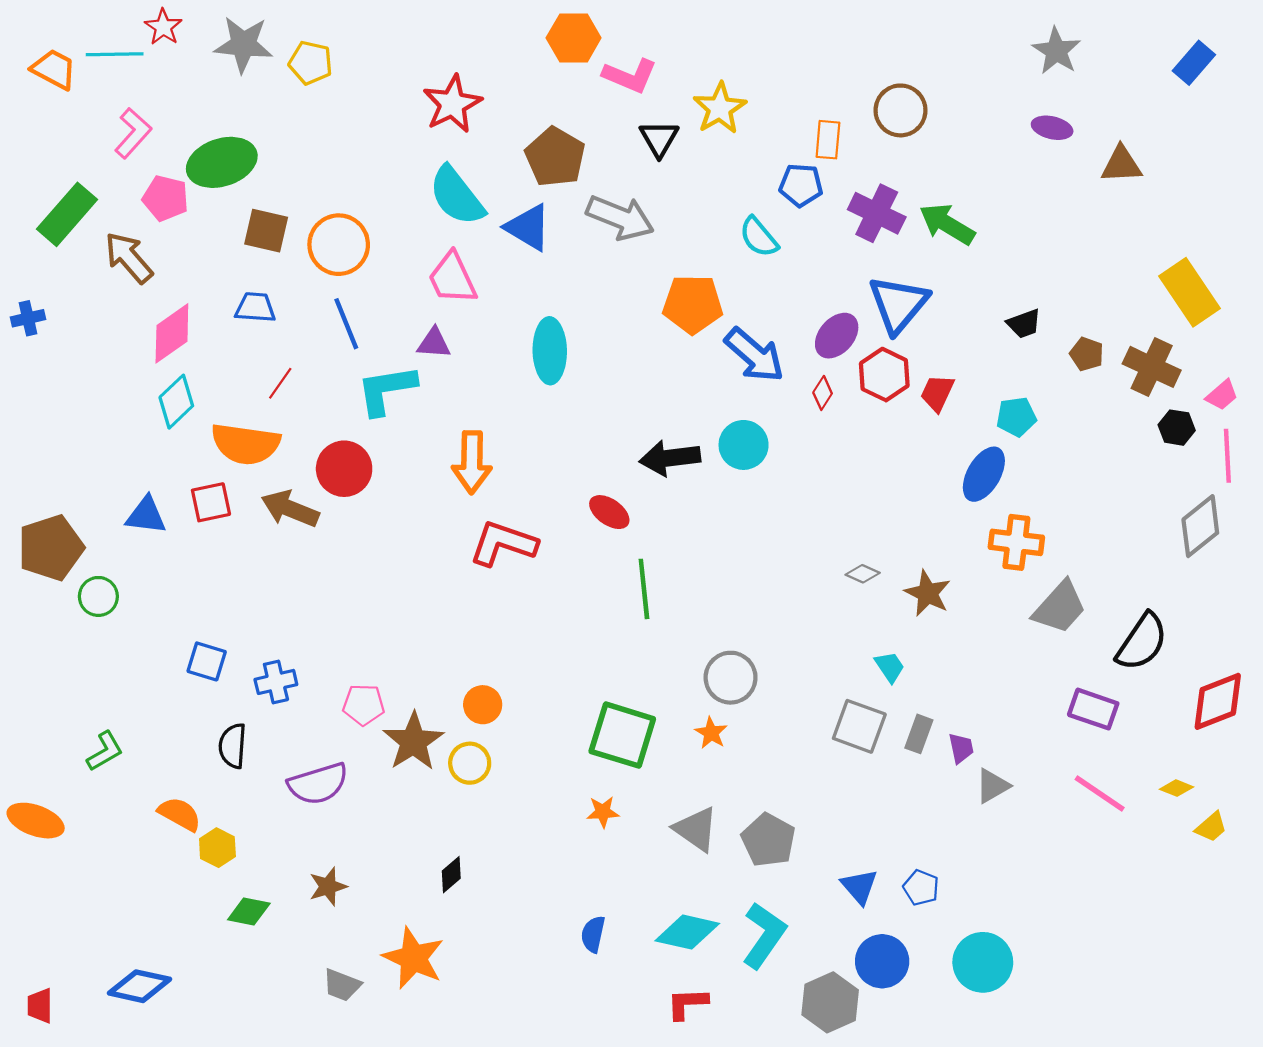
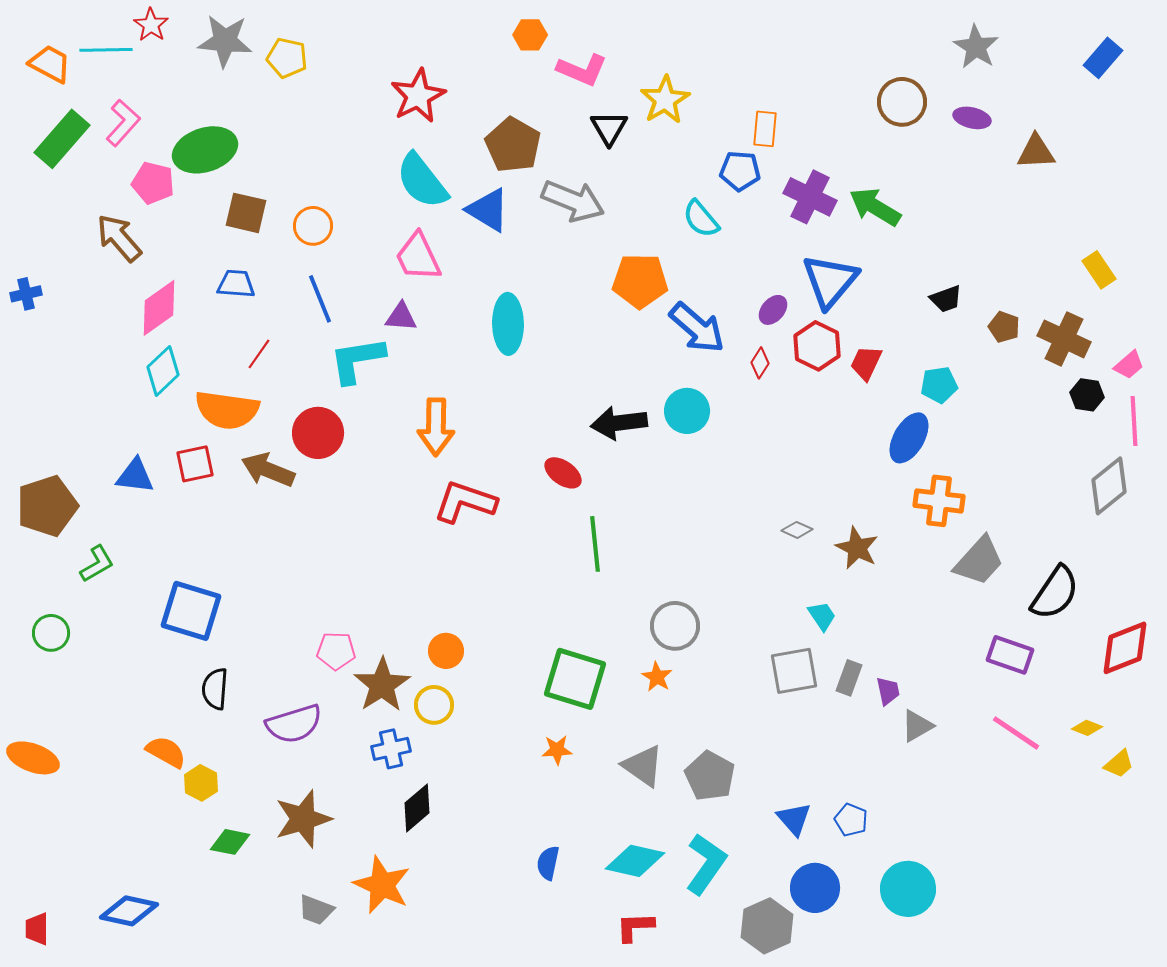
orange hexagon: (574, 38) -> (530, 35), size x0.7
brown circle: (901, 110) -> (902, 102), moved
green rectangle: (67, 214) -> (62, 139), moved
orange circle: (339, 245) -> (313, 226), size x0.7
yellow rectangle: (1190, 292) -> (1099, 270), size x0.6
purple ellipse: (837, 336) -> (773, 310), size x0.7
green circle: (98, 596) -> (51, 633), moved
blue square: (207, 661) -> (191, 611), size x1.6
blue cross: (276, 682) -> (391, 749), moved
gray square: (859, 726) -> (794, 671), turned -30
green L-shape: (105, 751) -> (97, 564), moved
black diamond: (451, 875) -> (417, 808), size x1.4
brown star: (328, 887) -> (303, 819), size x1.6

